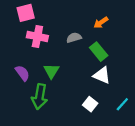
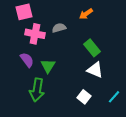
orange arrow: (101, 23) -> (86, 14), moved
gray semicircle: (74, 38) -> (59, 28), moved
purple semicircle: (22, 73) -> (27, 60), moved

